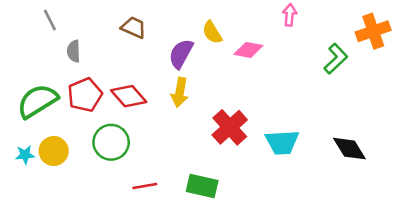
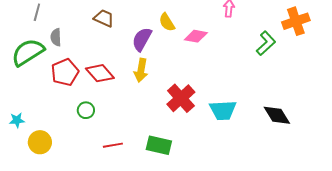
gray line: (50, 20) -> (37, 12), turned 42
green semicircle: (37, 101) -> (28, 52), moved
green circle: (111, 142) -> (86, 110), size x0.6
yellow circle: (54, 151) -> (40, 142), moved

